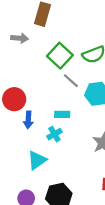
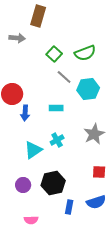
green square: (60, 56) -> (54, 54), size x0.7
cyan cross: (54, 134) -> (57, 140), moved

